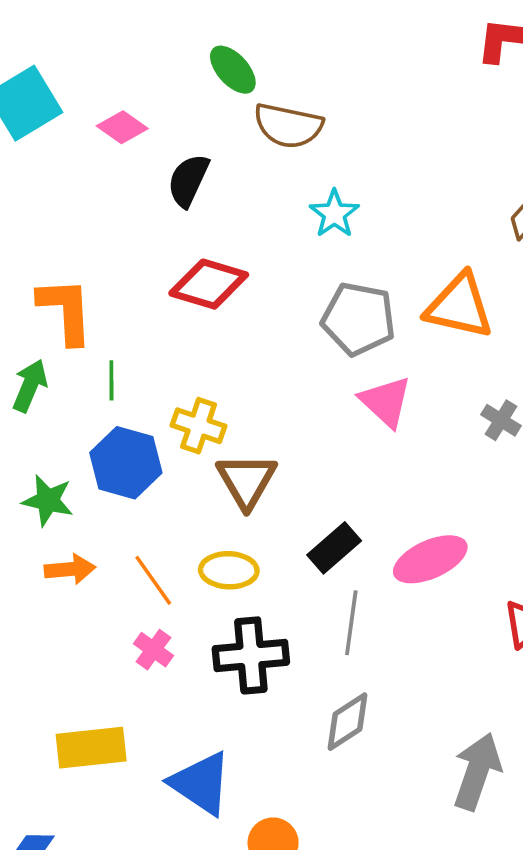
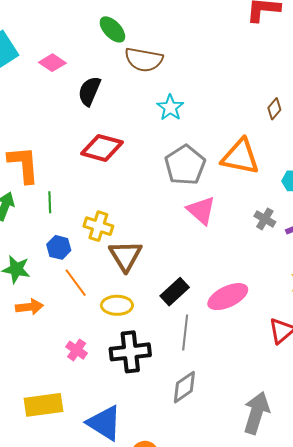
gray pentagon: (359, 319) -> (185, 165), turned 30
blue hexagon: (126, 463) -> (59, 247), size x0.6
orange line: (153, 580) -> (76, 283), moved

